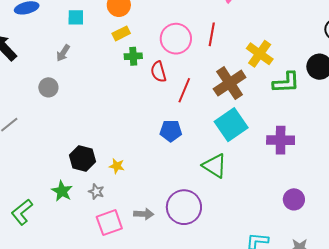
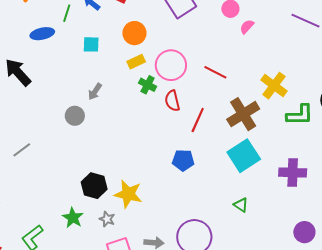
red line: (212, 34) -> (215, 72), moved, turned -75
pink circle: (176, 39) -> (171, 65), moved
gray arrow: (63, 53) -> (95, 92), moved
green cross: (133, 56) -> (148, 85), turned 30
gray circle: (48, 87) -> (75, 116), moved
yellow star: (117, 166) -> (128, 194), size x1.8
green triangle: (215, 166) -> (241, 205), moved, size x0.6

